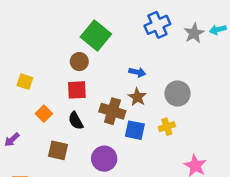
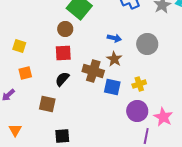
gray circle: (178, 93) -> (147, 44), moved
orange square: (44, 114) -> (25, 73), moved, turned 32
black semicircle: (76, 121) -> (62, 79), turned 70
purple circle: (104, 159) -> (137, 111), moved

